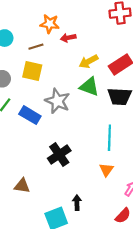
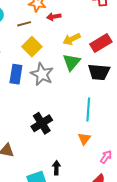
yellow square: (32, 71) -> (32, 47), moved, turned 30
green triangle: (89, 87) -> (72, 62), turned 48
blue rectangle: (30, 115) -> (16, 74), moved, turned 66

